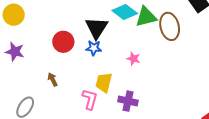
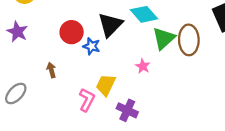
green triangle: (146, 17) -> (164, 38), moved, turned -40
blue star: (94, 48) -> (92, 46), moved

